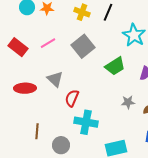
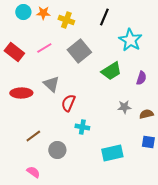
yellow cross: (82, 12) -> (66, 20), moved
cyan cross: (86, 122) -> (82, 127), size x0.6
brown line: (37, 131) -> (33, 136), turned 49

